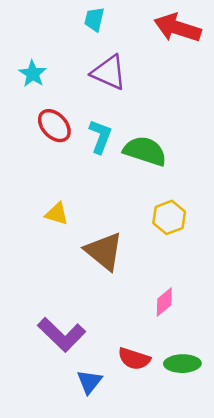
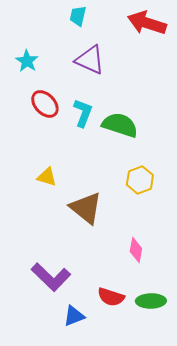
pink diamond: (164, 302) -> (136, 250), turned -40
blue triangle: (89, 382) -> (74, 316), turned 30

